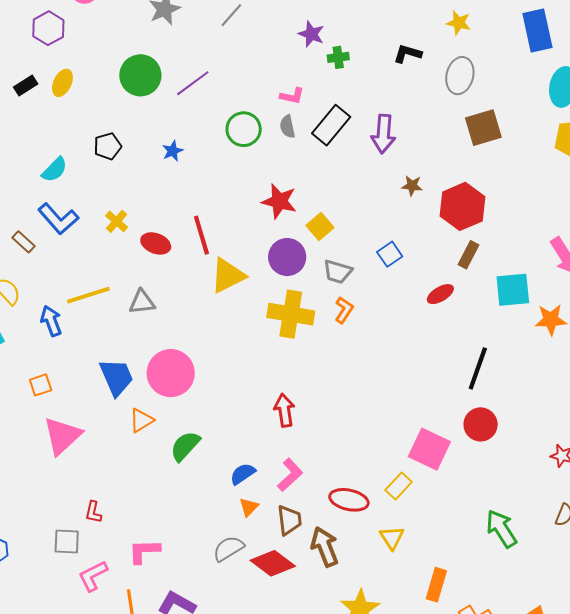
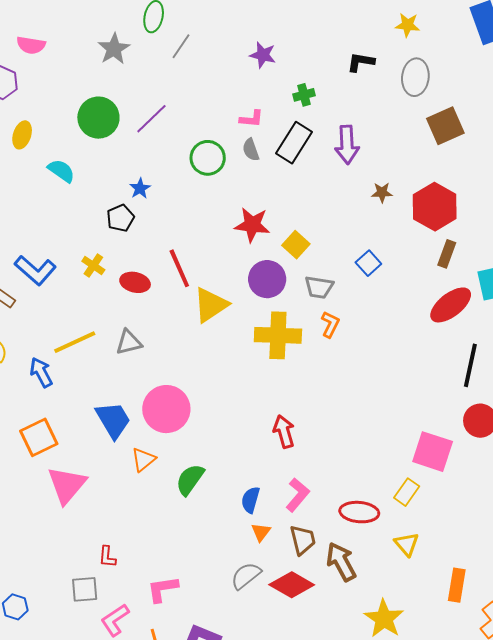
green cross: (338, 57) -> (304, 95), moved
black pentagon: (108, 146) -> (120, 218), moved
cyan semicircle: (55, 170) -> (61, 171), moved, turned -92
red ellipse: (440, 294) -> (451, 305), moved, size x1.6
orange square: (41, 385) -> (39, 437), size x1.6
blue semicircle: (243, 474) -> (250, 500), turned -32

